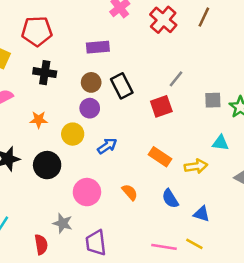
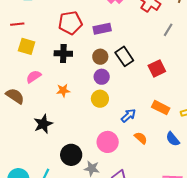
red pentagon: (37, 31) -> (70, 23), moved
gray line: (176, 79) -> (168, 30), moved
yellow circle: (73, 134) -> (100, 99), moved
blue arrow: (107, 146) -> (128, 116), moved
black circle: (47, 165) -> (71, 155), moved

